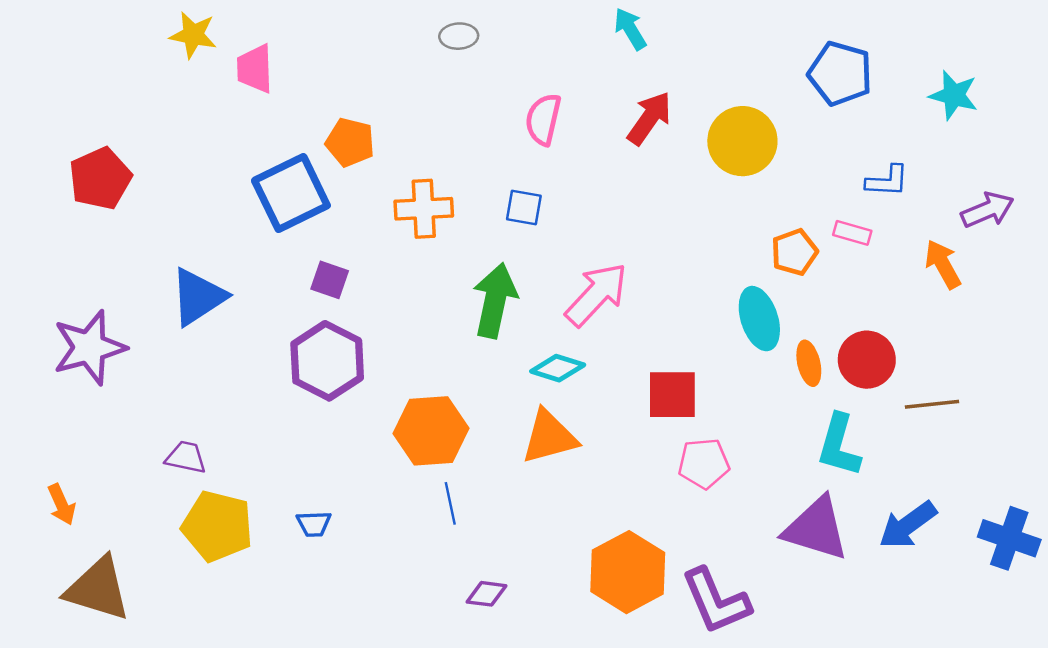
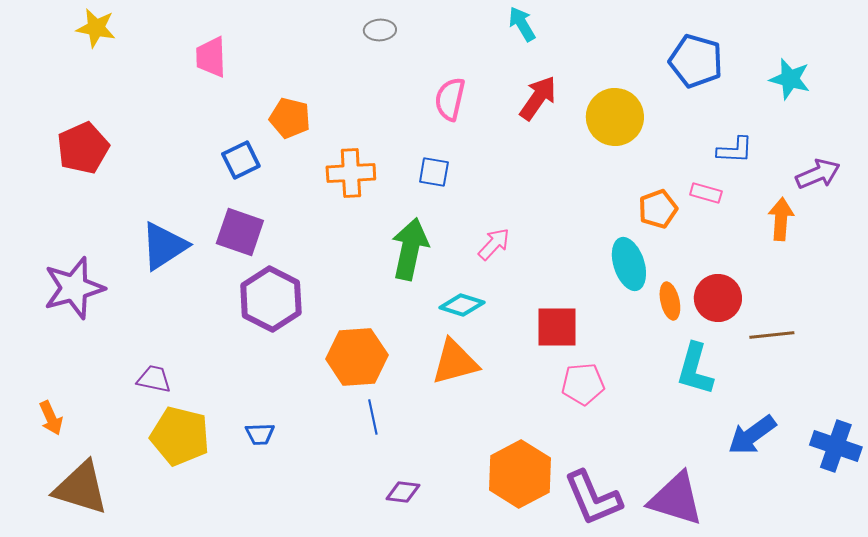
yellow star: (193, 35) -> (96, 28), moved
blue square: (291, 193) -> (241, 160), size x0.6
orange arrow: (943, 264) -> (781, 219), turned 33
purple square: (330, 280) -> (240, 232), moved, size x1.5
pink arrow: (596, 294) -> (494, 244), size x0.6
purple triangle: (816, 529) -> (676, 499), moved

